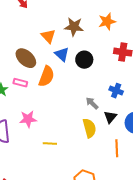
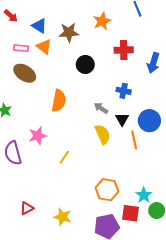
blue triangle: (62, 54) -> (39, 26), moved
orange semicircle: (46, 76) -> (59, 101), moved
pink rectangle: (20, 83) -> (21, 48), moved
yellow line: (50, 143) -> (64, 157), turned -48
orange line: (117, 148) -> (134, 140), moved

